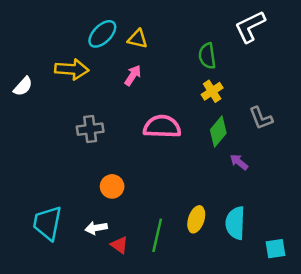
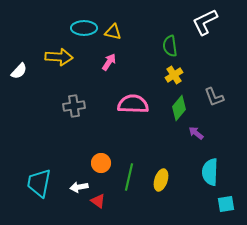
cyan ellipse: (102, 34) -> (84, 28), turned 45
orange circle: (112, 186) -> (101, 163), moved
cyan semicircle: (235, 223) -> (210, 172), moved
green line: (157, 235) -> (129, 177), moved

